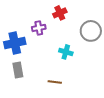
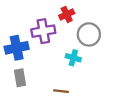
purple cross: (39, 28) -> (43, 31), size x1.5
gray circle: (91, 31) -> (89, 34), moved

